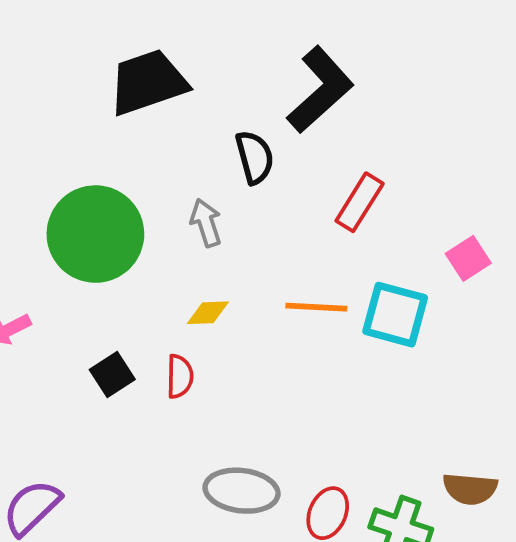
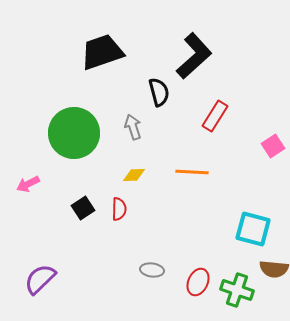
cyan square: (395, 315) -> (253, 229), moved
gray ellipse: (242, 491) -> (152, 270), size x0.6

